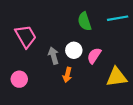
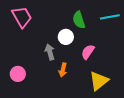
pink trapezoid: (26, 36) -> (22, 17), moved
white circle: (74, 50) -> (66, 37), moved
yellow triangle: (117, 77) -> (99, 81), moved, turned -30

